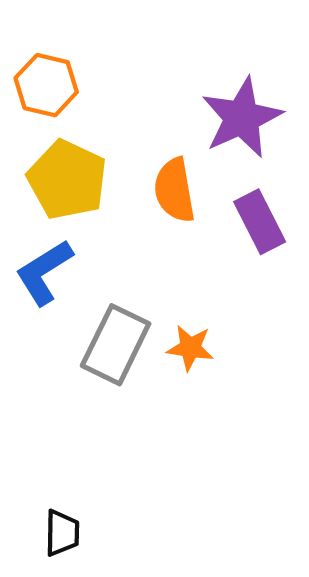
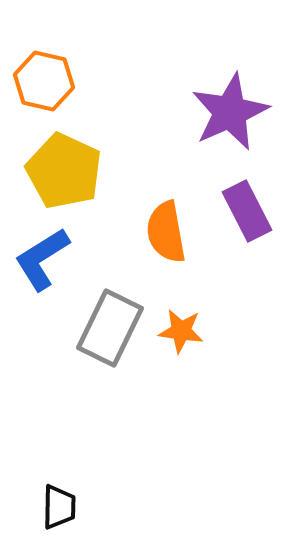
orange semicircle: (174, 190) -> (166, 232), moved

